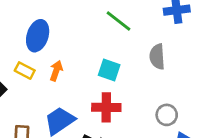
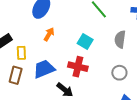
yellow rectangle: (25, 71) -> (21, 53), moved, turned 48
gray circle: (167, 115) -> (119, 73), moved

